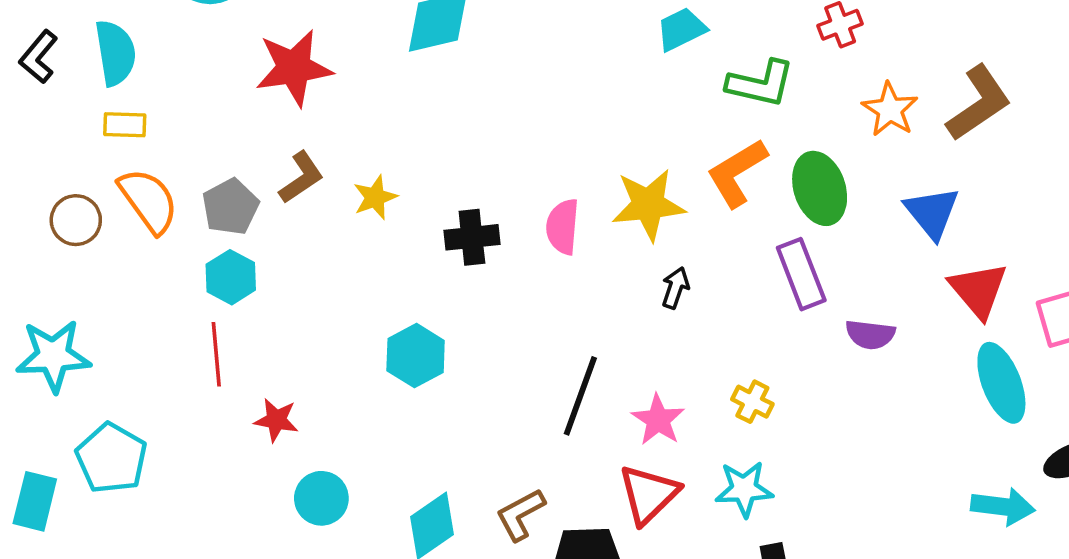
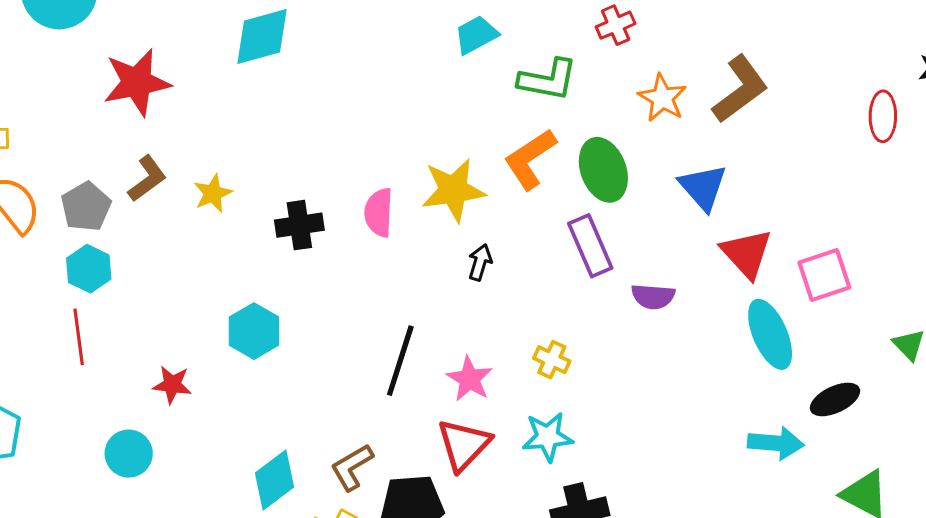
red star: (276, 420) -> (172, 385), moved
cyan circle: (321, 498) -> (129, 454), moved

